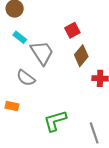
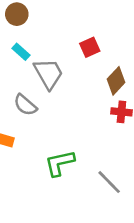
brown diamond: (81, 56) -> (116, 81), moved
gray line: (94, 133) -> (109, 182), turned -30

